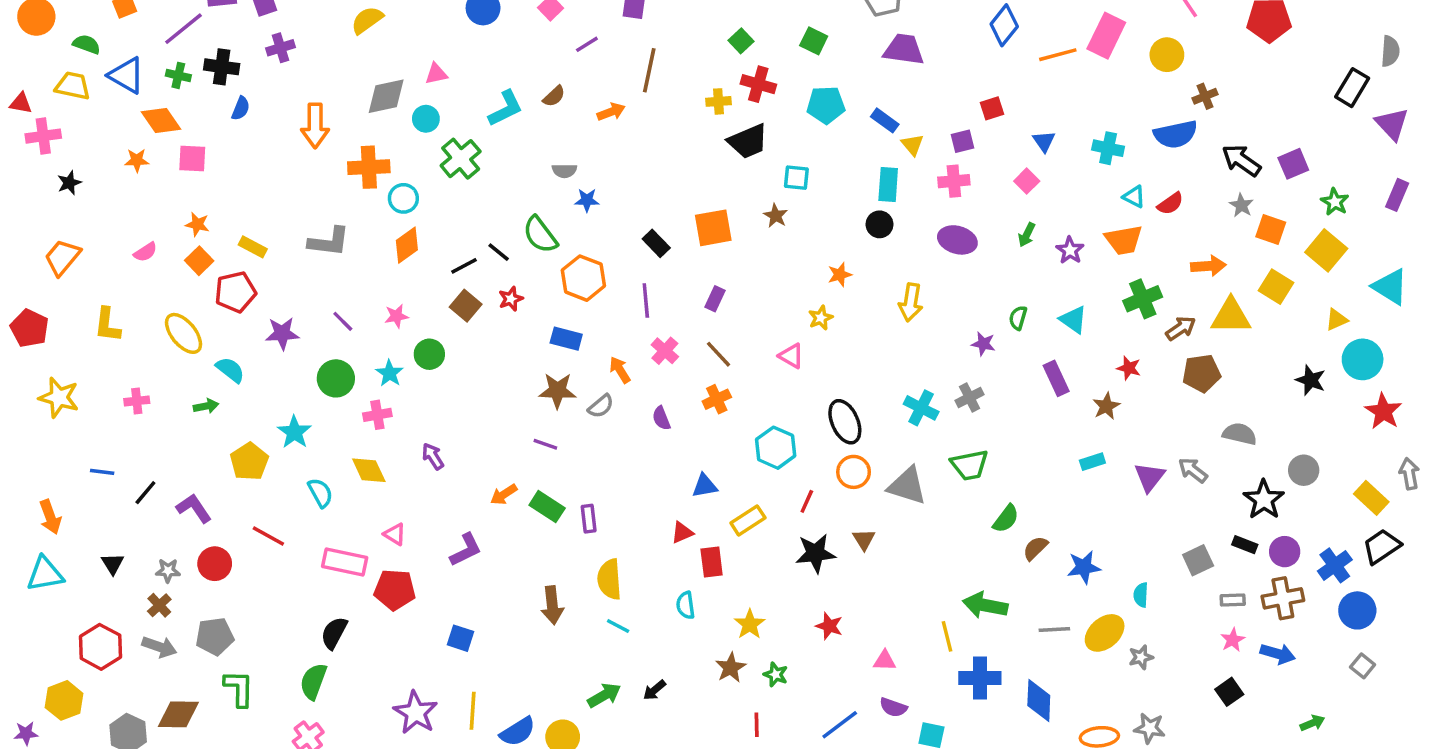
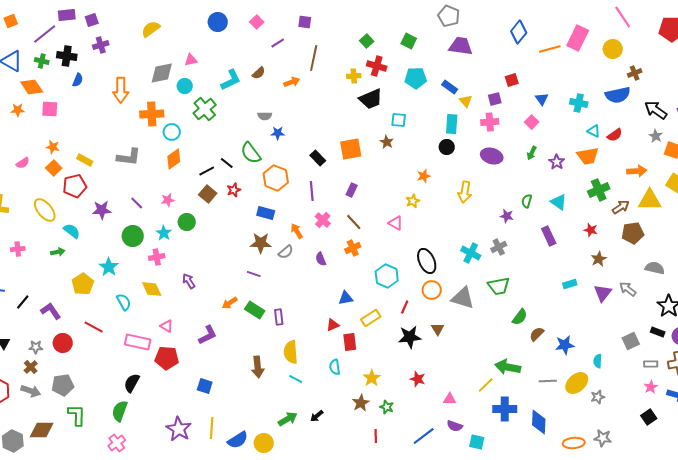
brown star: (1106, 406) -> (599, 259), moved
yellow line: (947, 636) -> (486, 385), turned 60

